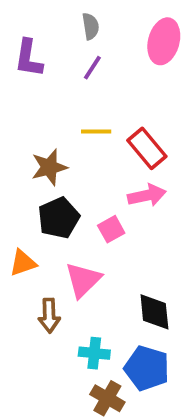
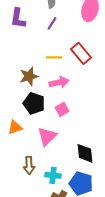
red rectangle: (147, 148) -> (81, 53), moved
pink arrow: (147, 195) -> (59, 82), moved
black pentagon: (59, 218) -> (34, 103), turned -30
brown arrow: (49, 316) -> (29, 165), moved

